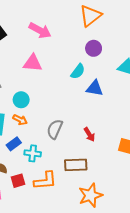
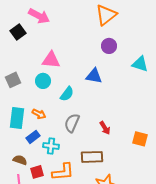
pink arrow: (40, 30) -> (39, 16), moved
cyan semicircle: (78, 71) -> (67, 94), moved
blue triangle: (95, 88) -> (94, 76), moved
cyan circle: (21, 100) -> (43, 81), moved

